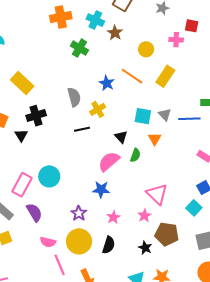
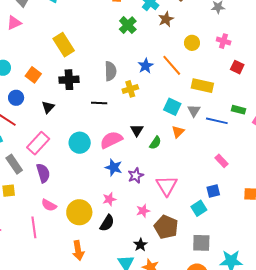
red square: (192, 26) -> (237, 67), moved
yellow rectangle: (165, 76) -> (202, 86), moved, turned 55
black line: (82, 129) -> (99, 103), moved
black triangle: (21, 135) -> (48, 107), moved
black triangle: (121, 137) -> (137, 130), moved
pink semicircle: (109, 161) -> (111, 140), moved
cyan circle: (49, 176) -> (80, 143), moved
purple star: (79, 213) -> (136, 175), moved
pink star: (144, 216) -> (143, 211), moved
pink star: (113, 217) -> (109, 199), moved
black star: (145, 248) -> (140, 245), moved
pink line: (60, 265) -> (34, 227), moved

